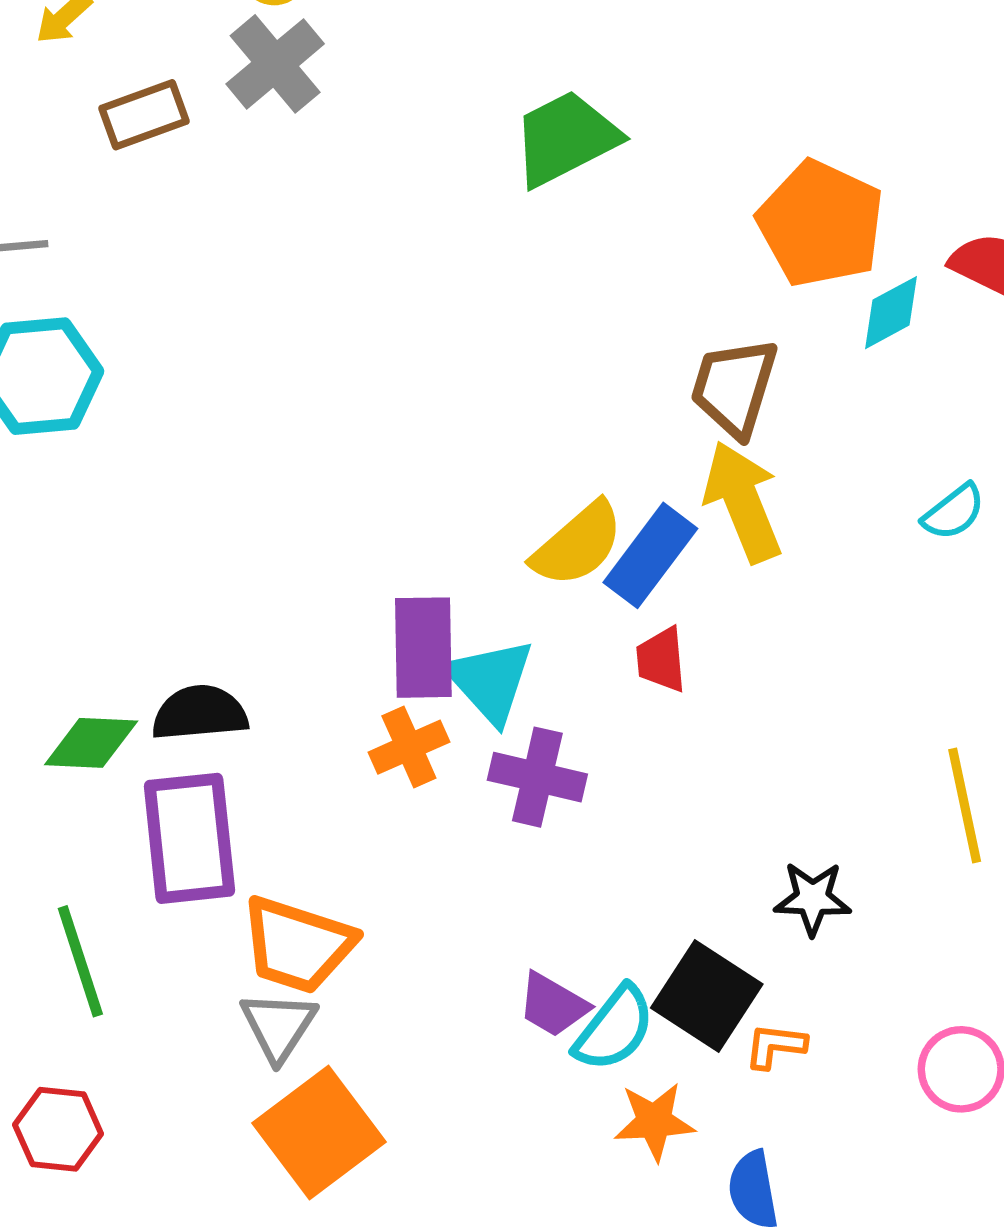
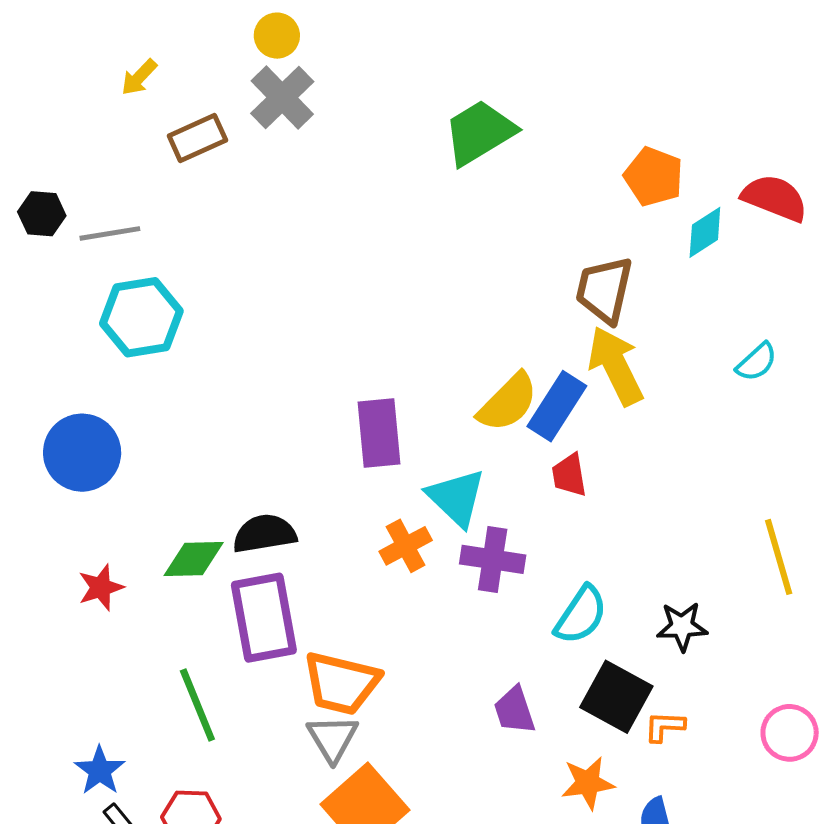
orange pentagon: (821, 224) -> (654, 177), size x0.7
purple rectangle: (423, 648) -> (379, 433), moved
purple trapezoid: (553, 1005) -> (514, 710), turned 46
cyan semicircle: (614, 1029) -> (581, 615), moved

